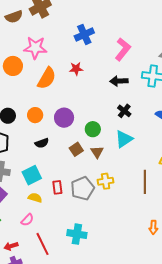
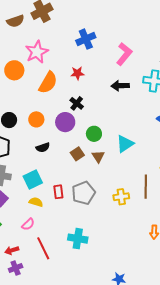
pink star: (35, 48) -> (37, 52), turned -30
black cross: (124, 111) -> (77, 103), moved
yellow cross: (106, 181) -> (121, 197), moved

